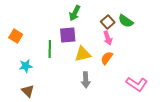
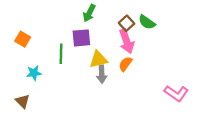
pink arrow: (108, 38) -> (127, 41), size x1.5
gray arrow: (86, 80) -> (102, 74), moved
pink L-shape: (137, 84) -> (176, 93), moved
brown triangle: (28, 91) -> (23, 101), moved

